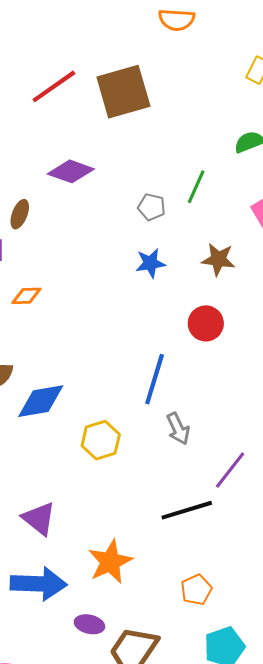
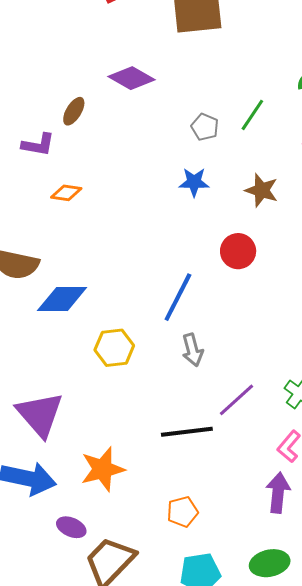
purple triangle: (39, 519) -> (40, 414), size x1.4

